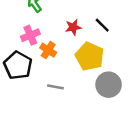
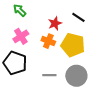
orange cross: (48, 50) -> (48, 41), moved
gray circle: (109, 85) -> (76, 76), moved

